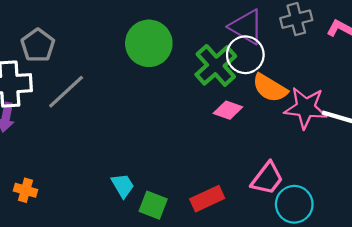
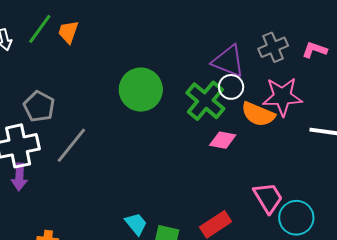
white circle: (245, 55) -> (231, 87), size x0.7
pink star: (306, 108) -> (282, 97), moved
pink trapezoid: (267, 178) -> (268, 198), turned -60

